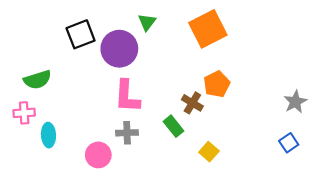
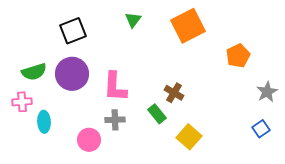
purple circle: (119, 49) -> (72, 74), moved
orange pentagon: (217, 84) -> (238, 56), moved
yellow square: (209, 152) -> (189, 137), size x1.4

